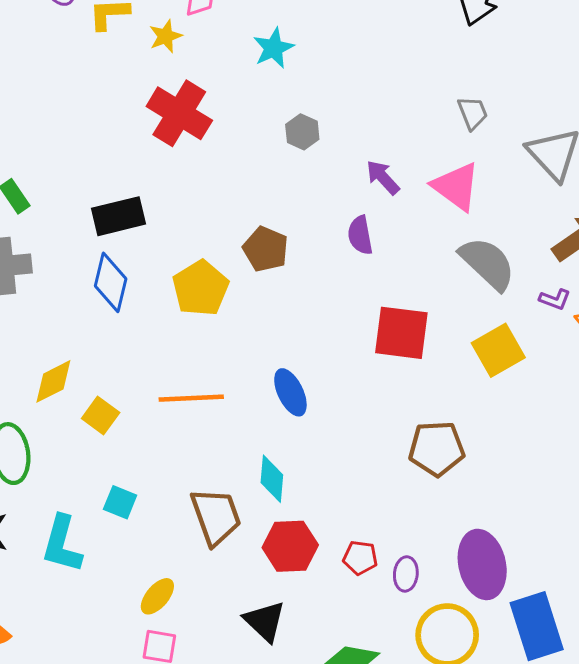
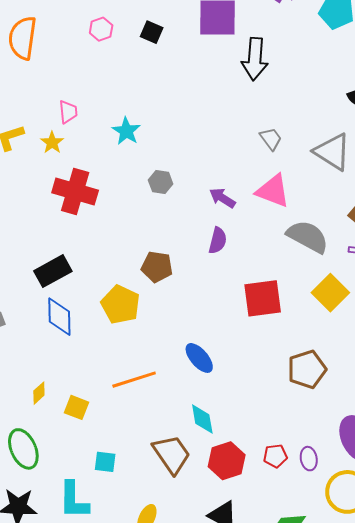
purple semicircle: (360, 235) -> (218, 241), turned -140
yellow diamond: (53, 381) -> (39, 393), size x0.7

